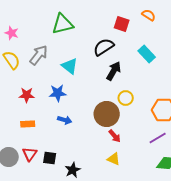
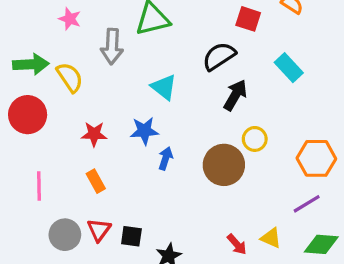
pink star: (12, 33) -> (70, 19), moved
gray arrow: (39, 55) -> (112, 46), moved, turned 145
blue arrow: (65, 120) -> (165, 158), moved, turned -88
orange rectangle: (28, 124) -> (96, 181), turned 64
red arrow: (115, 136) -> (237, 244), moved
yellow triangle: (114, 159) -> (271, 238), moved

